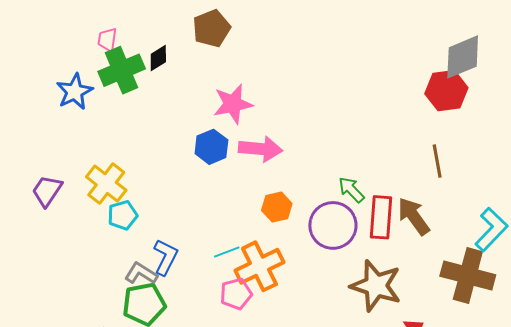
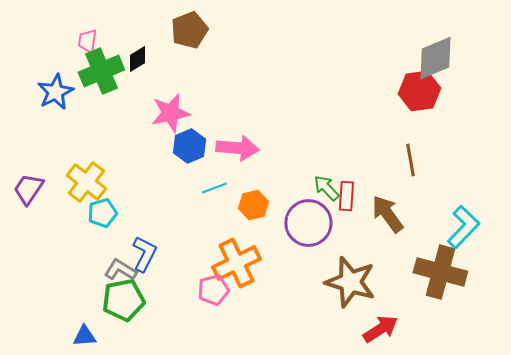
pink star: (233, 104) -> (170, 113), moved
red rectangle: (381, 217) -> (346, 196), moved, size x0.7
cyan line: (227, 252) -> (214, 188), moved

